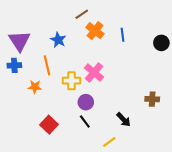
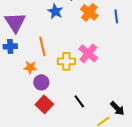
blue star: (58, 40) -> (55, 11), moved
purple circle: (86, 102) -> (41, 82), moved
black arrow: (124, 120) -> (117, 108), moved

